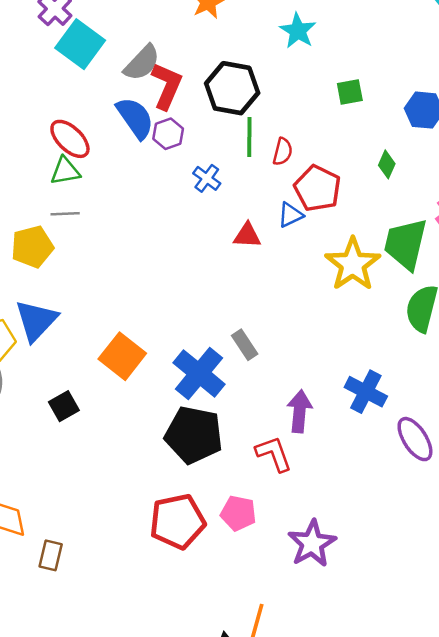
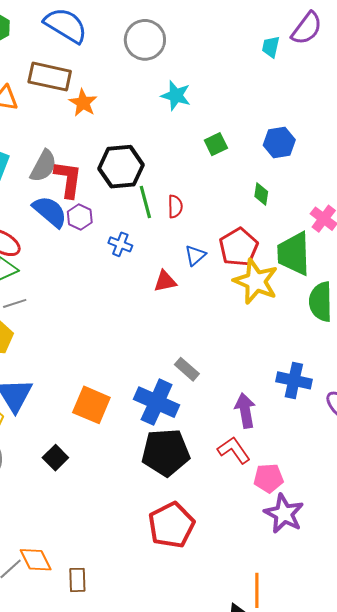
cyan star: (298, 31) -> (176, 96), moved
red pentagon: (317, 188) -> (239, 247), moved, turned 30
pink pentagon: (238, 513) -> (269, 478), moved

